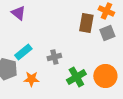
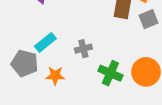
green cross: (76, 77) -> (110, 73), turned -36

